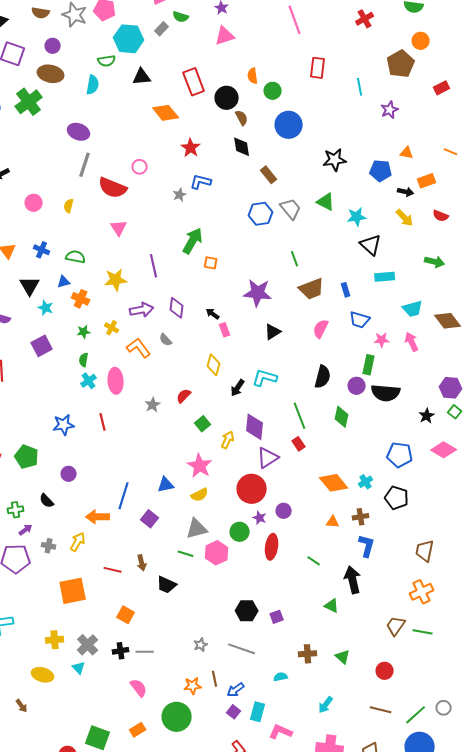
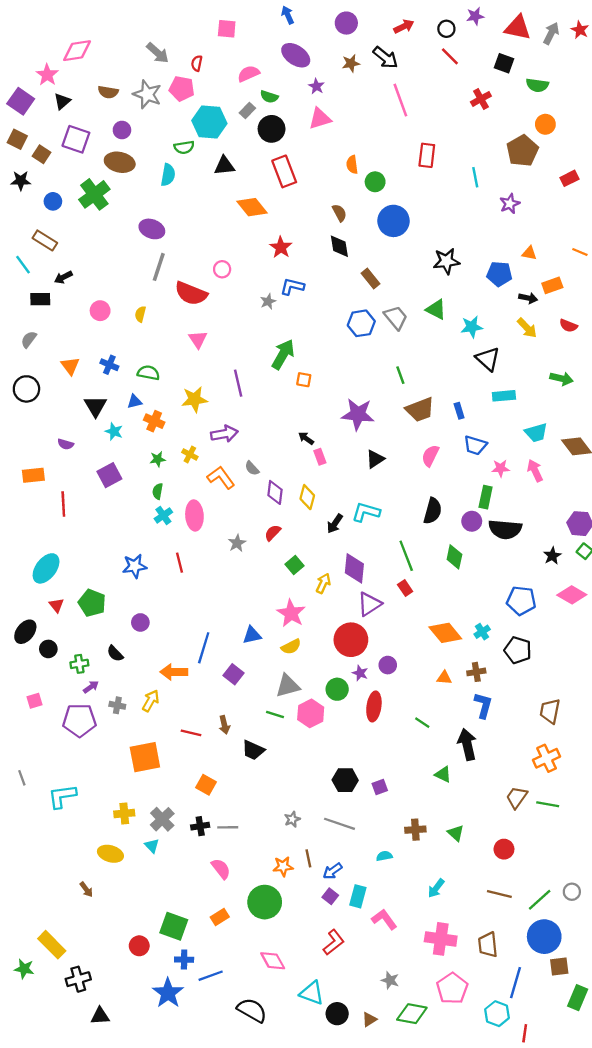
black circle: (227, 98) -> (272, 129), moved
purple diamond: (177, 308) -> (275, 492), moved
pink L-shape: (281, 732) -> (384, 919), turned 30

